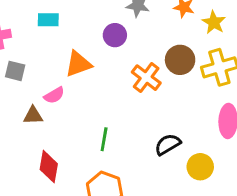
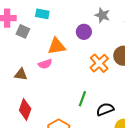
gray square: (15, 71) -> (23, 31), moved
pink semicircle: (54, 95) -> (45, 64), moved
green line: (104, 139) -> (82, 99), moved

